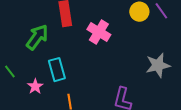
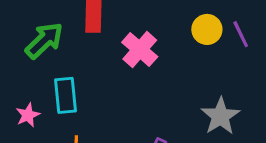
gray star: (158, 65) -> (220, 116), turned -30

